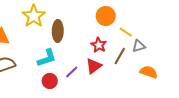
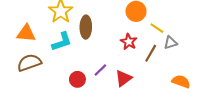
cyan L-shape: (47, 58) -> (62, 42), moved
red triangle: (94, 66) -> (123, 78), moved
orange semicircle: (149, 72) -> (181, 81), moved

